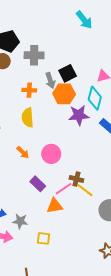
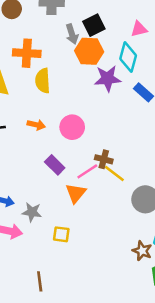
orange cross: (29, 90) -> (27, 53), moved, size x1.5
orange arrow: (23, 152) -> (36, 125), turned -32
orange triangle: (55, 206) -> (76, 193), turned -42

